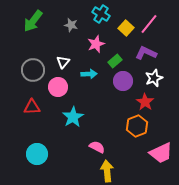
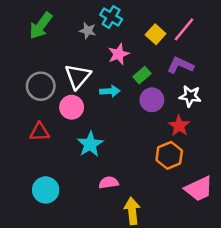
cyan cross: (101, 14) -> (111, 17), moved
white triangle: (63, 62) -> (78, 76), size x1.6
white star: (154, 78) -> (190, 96), turned 30
pink semicircle: (97, 147) -> (109, 183), moved, turned -35

